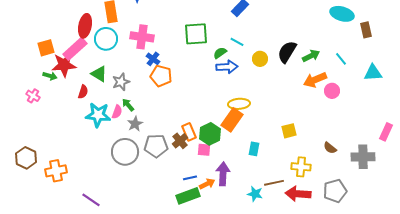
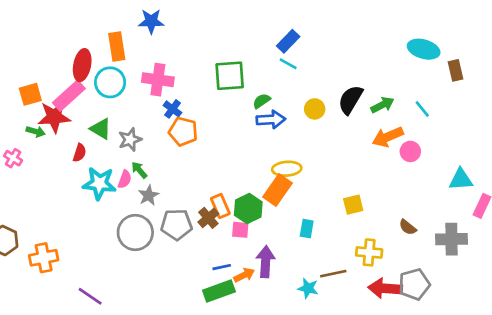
cyan line: (237, 42) -> (288, 64), moved
cyan triangle: (373, 73) -> (461, 179), moved
red arrow: (298, 194) -> (385, 288), moved

